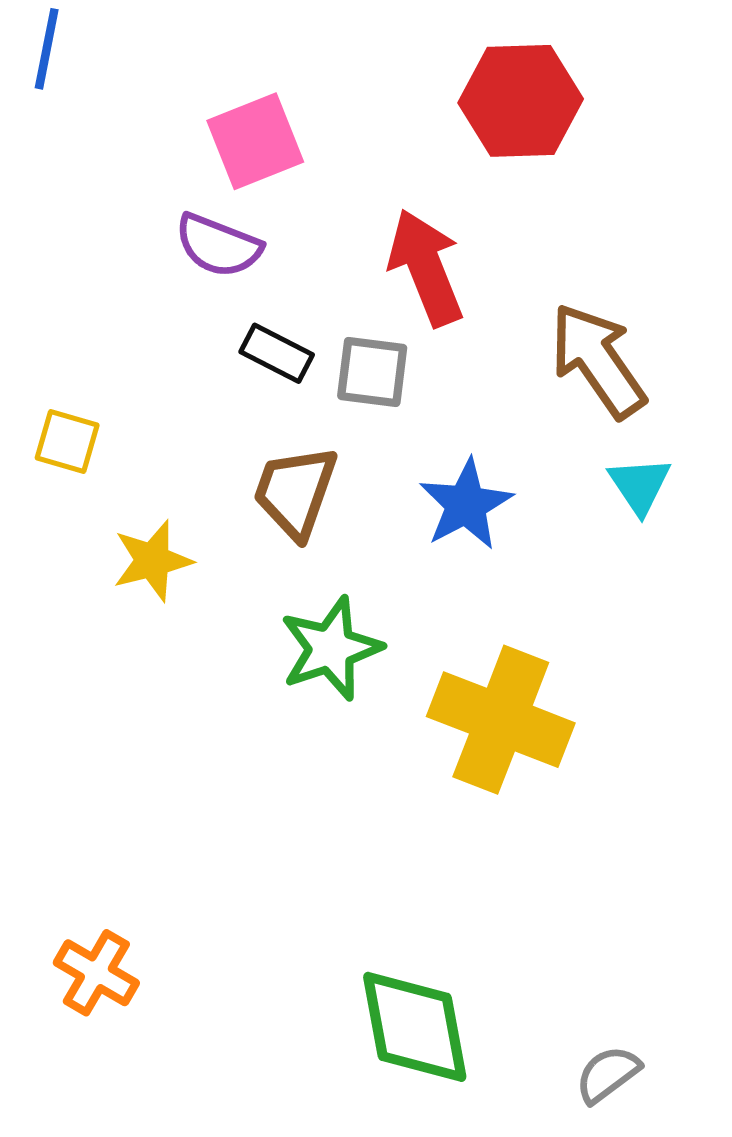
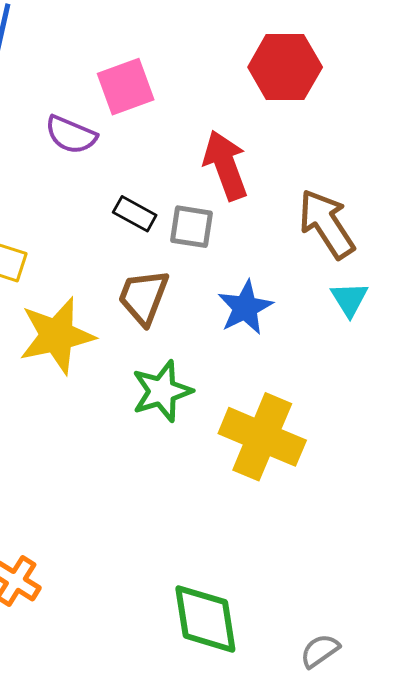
purple semicircle: (218, 245) -> (71, 135), moved
yellow star: (152, 561) -> (57, 336), size x1.6

